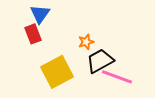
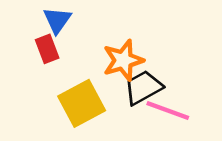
orange star: (86, 42) -> (123, 60), size x1.8

